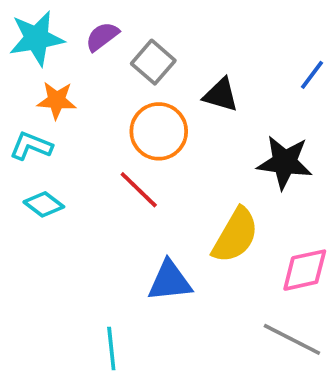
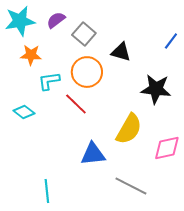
cyan L-shape: (31, 146) -> (49, 81), moved, turned -30
gray line: (292, 339) -> (131, 186), moved
cyan line: (111, 349) -> (47, 191), moved

